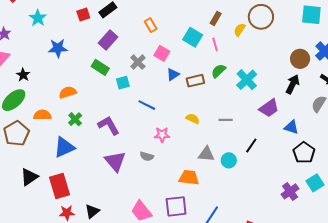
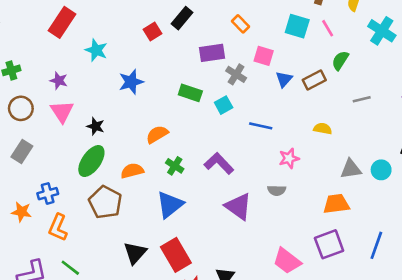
purple rectangle: (108, 40) -> (212, 53), moved, turned 54
cyan cross: (247, 80) -> (382, 31), moved
gray line: (226, 120) -> (362, 99), moved

